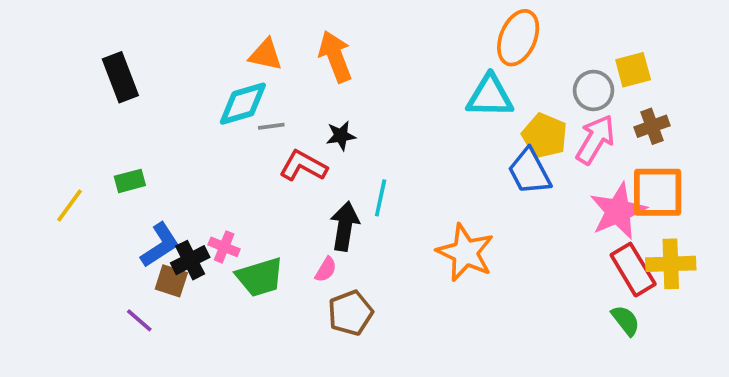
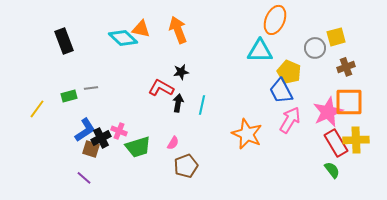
cyan diamond: (243, 104) -> (123, 38), moved, turned 60
gray line: (271, 126) -> (91, 88), moved
pink arrow: (595, 139) -> (290, 120), moved
black arrow: (345, 226) -> (178, 103), moved, size x0.7
purple line: (139, 320) -> (84, 178), moved

